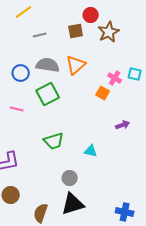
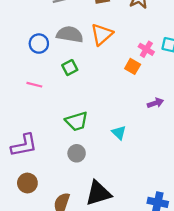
green square: (48, 94) -> (70, 68), size x0.6
cyan triangle: (91, 151) -> (119, 133), turned 32
gray circle: (70, 178) -> (77, 153), moved

